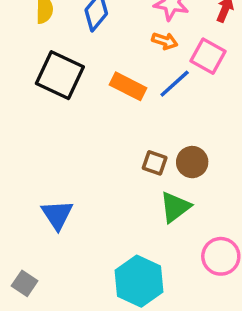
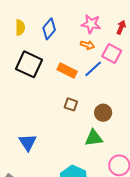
brown square: (155, 163) -> (71, 104), moved
green triangle: (175, 207) -> (94, 138), turned 30

